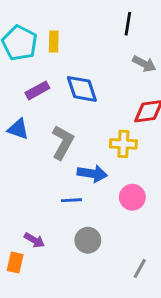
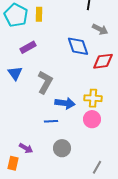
blue diamond: (82, 89) -> (78, 46), moved
blue triangle: (18, 129) -> (15, 73), turned 35
yellow cross: (123, 144) -> (93, 98), moved

